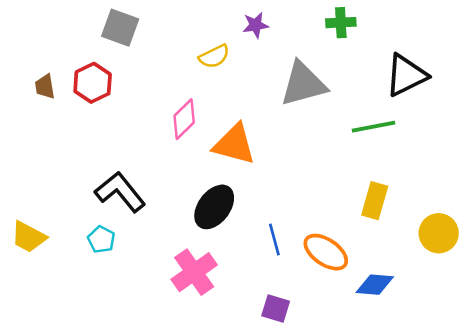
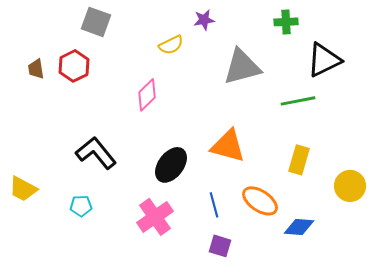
green cross: (341, 23) -> (286, 22), moved
orange triangle: (234, 144) -> (228, 146), moved
cyan pentagon: (101, 240) -> (81, 206), moved, turned -30
blue line: (274, 240) -> (214, 205), moved

